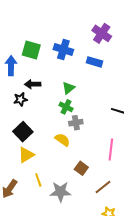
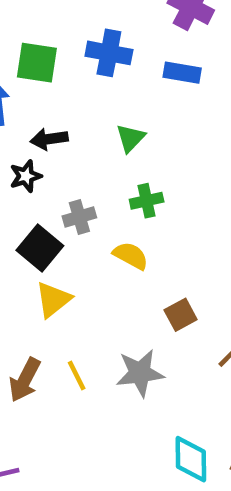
green cross: (66, 107) -> (147, 201), moved, turned -32
gray cross: (76, 123) -> (79, 217), moved
brown square: (81, 168) -> (181, 315), turned 32
yellow line: (38, 180) -> (77, 375), moved

